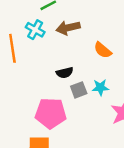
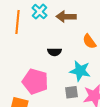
cyan star: (100, 87) -> (80, 71), size x1.5
gray square: (79, 90) -> (71, 92), moved

